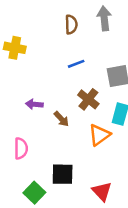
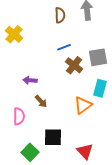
yellow cross: (15, 48) -> (14, 34), turned 30
brown cross: (88, 99) -> (74, 65), moved
brown arrow: (61, 119) -> (41, 101), moved

